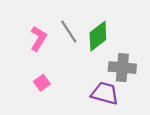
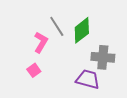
pink L-shape: (38, 38) -> (41, 42), moved

